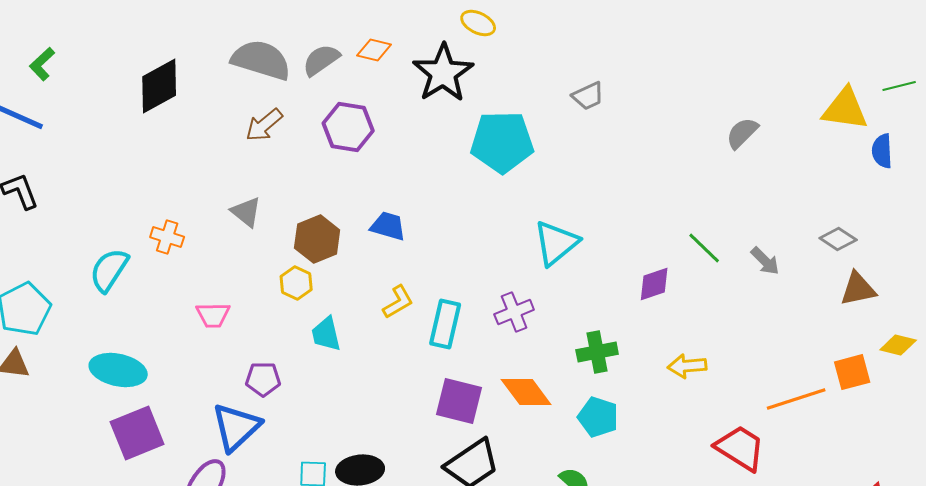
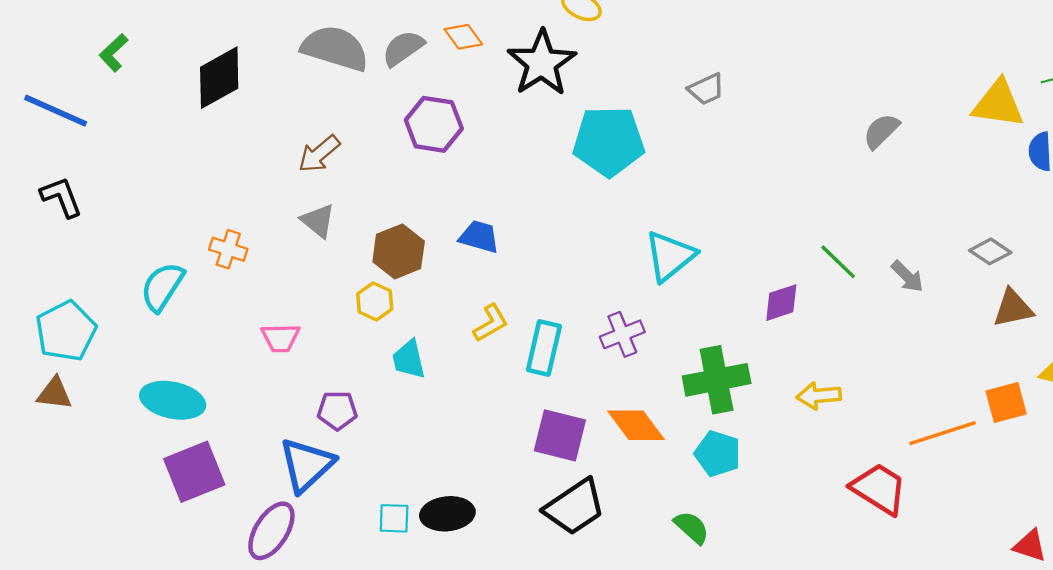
orange diamond: (374, 50) -> (463, 37), turned 40
green L-shape: (42, 64) -> (114, 53), moved
brown arrow: (264, 125) -> (319, 154), moved
green cross: (597, 352) -> (717, 380), size x1.4

